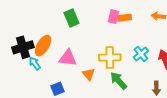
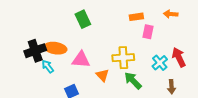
pink rectangle: (113, 17) -> (148, 32), moved
orange ellipse: (43, 46) -> (55, 48), turned 70
cyan cross: (141, 54) -> (160, 63), moved

